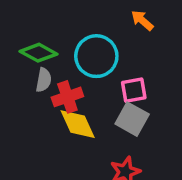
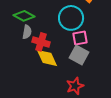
cyan circle: (96, 56) -> (71, 18), moved
red cross: (67, 97) -> (41, 42), turned 36

